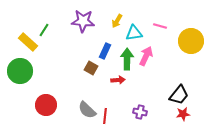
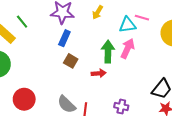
green line: (44, 30) -> (22, 22), turned -72
cyan triangle: (134, 33) -> (128, 25), moved
blue rectangle: (105, 51) -> (64, 38), moved

